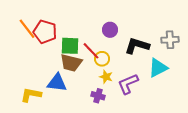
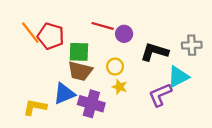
red line: (91, 51) -> (103, 26), moved, turned -30
blue triangle: (57, 83) -> (64, 94), turned -30
purple L-shape: (128, 84) -> (160, 95), moved
purple cross: (98, 96) -> (91, 104), moved, size x1.6

